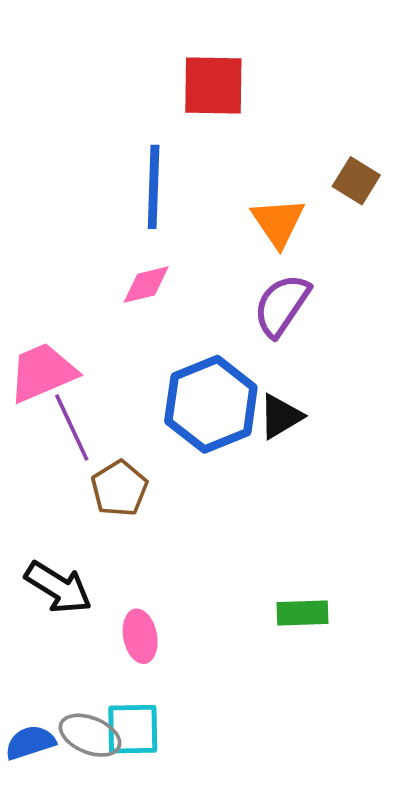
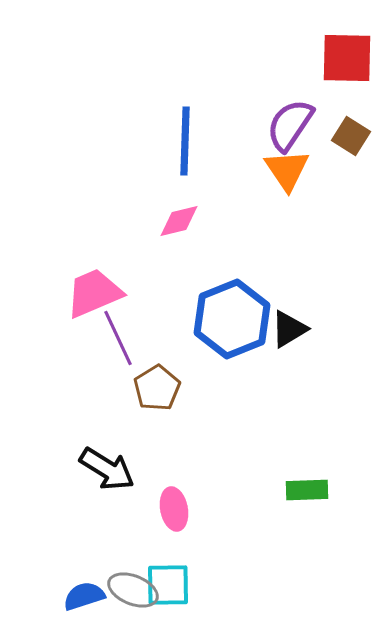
red square: (213, 85) -> (347, 58), moved
purple semicircle: (282, 305) -> (290, 125), moved

